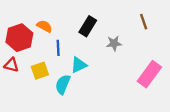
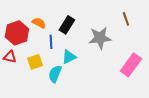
black rectangle: (88, 26) -> (67, 25), moved
gray star: (114, 43) -> (100, 38), size x1.6

